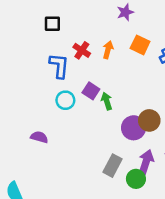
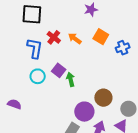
black square: (52, 24) -> (32, 14), size x1.5
orange arrow: (108, 50) -> (75, 38), turned -72
purple circle: (134, 128) -> (84, 112), moved

